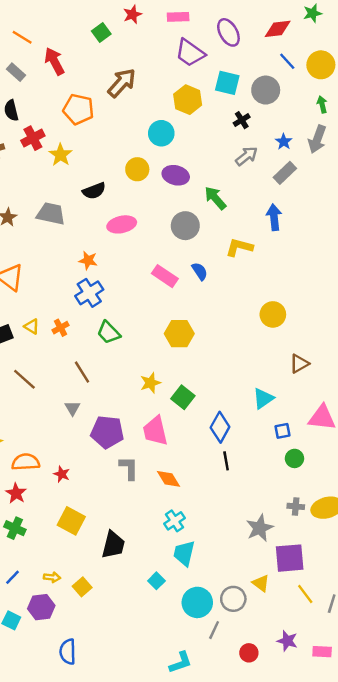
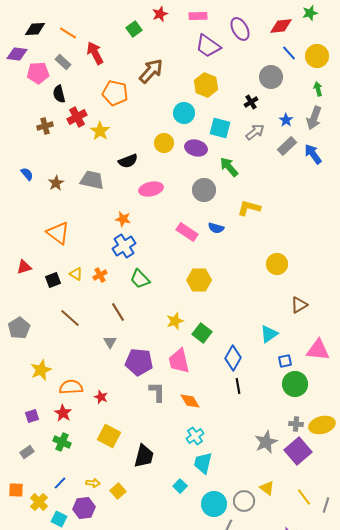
cyan square: (227, 83) -> (220, 128), moved
blue arrow: (274, 217) -> (313, 154), moved, turned -30
blue semicircle: (200, 271) -> (216, 228), turned 140
green circle: (294, 458) -> (295, 384), size x1.6
purple square: (290, 558) -> (298, 451), moved, turned -36

